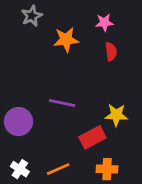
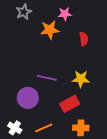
pink star: (104, 22) -> (65, 14), moved
yellow star: (116, 115) -> (81, 79), moved
purple circle: (18, 122) -> (28, 98), moved

